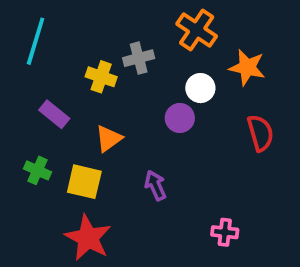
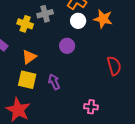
white circle: (200, 88) -> (78, 21), moved
red semicircle: (260, 133) -> (114, 66), moved
yellow square: (84, 182) -> (27, 80), moved

